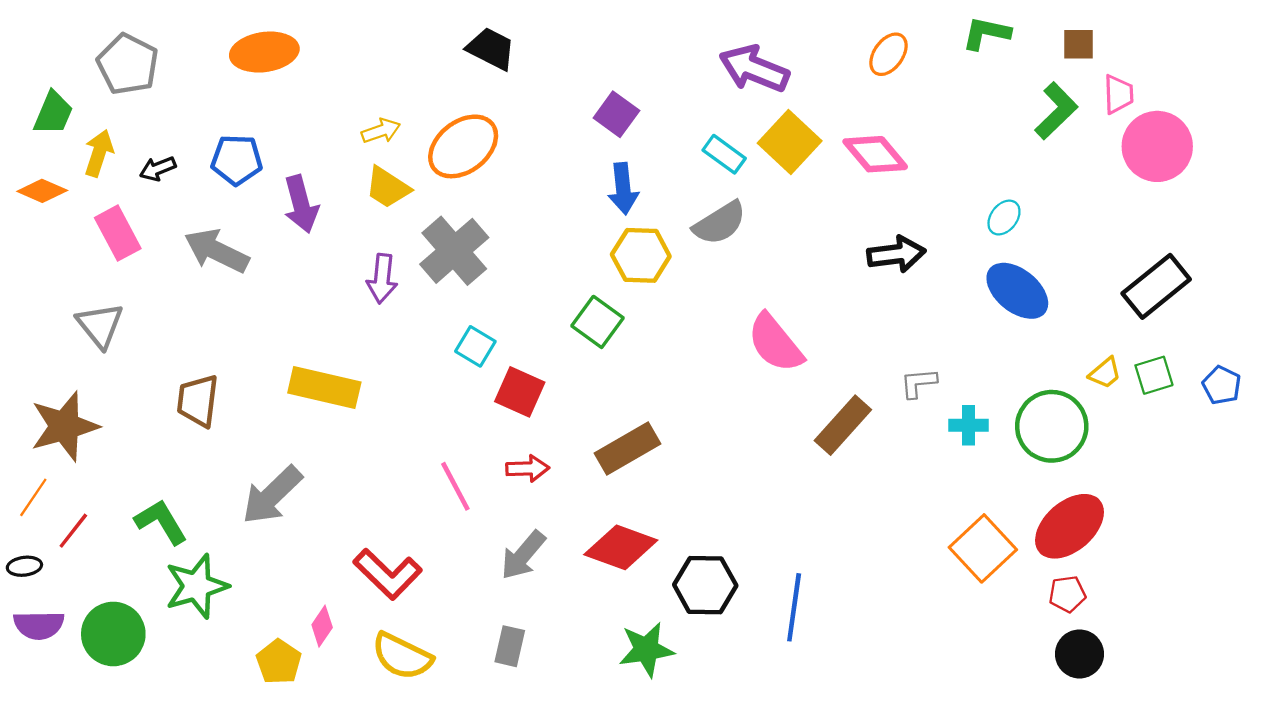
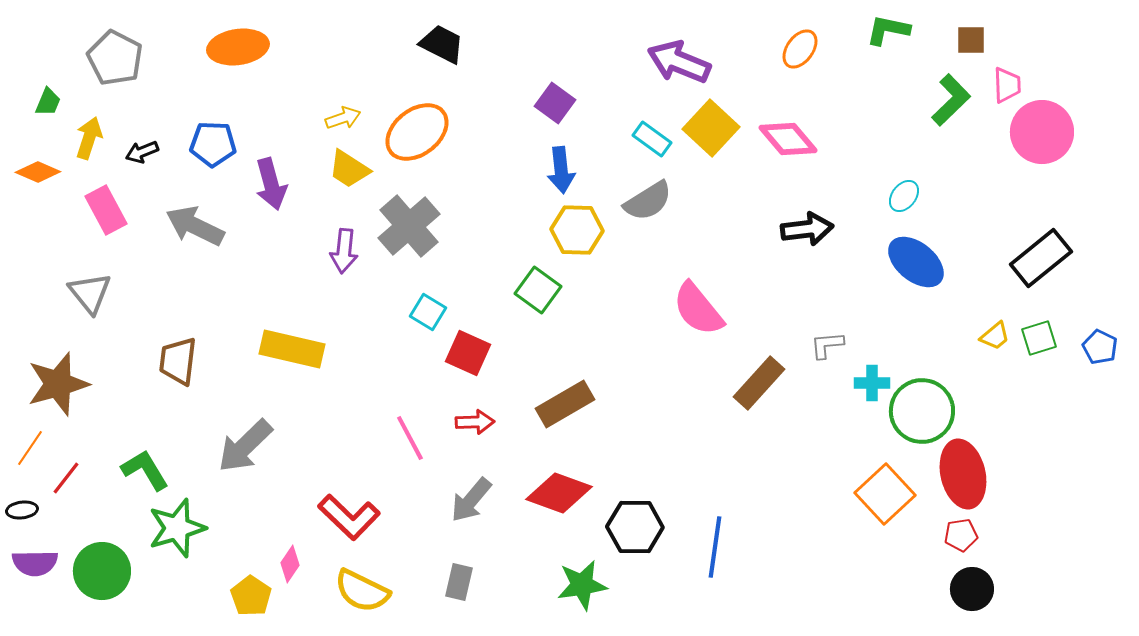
green trapezoid: (53, 113) -> (48, 102), size x0.7
green circle: (1052, 426) -> (922, 411), moved
red ellipse: (1070, 526) -> (963, 474), turned -62

